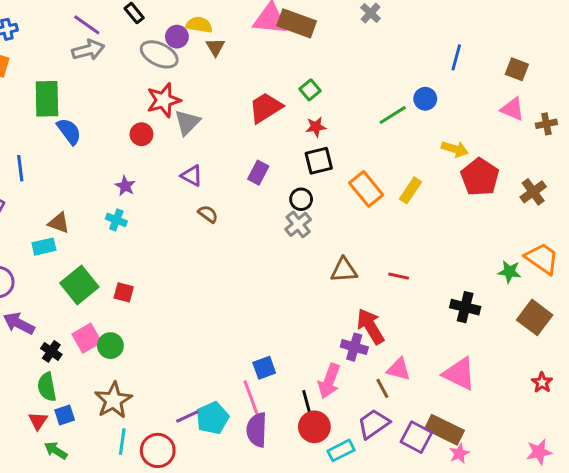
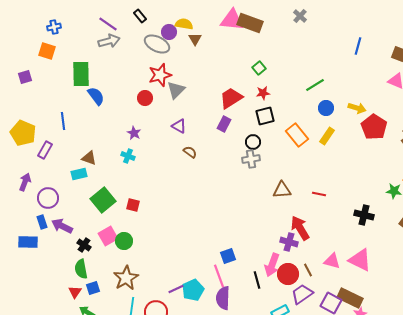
blue circle: (425, 99) -> (326, 108), moved
red trapezoid: (266, 108) -> (231, 98), moved
gray cross: (298, 224) -> (251, 159), turned 30
pink triangle: (399, 369) -> (332, 261), moved
red circle: (314, 427) -> (288, 274), moved

